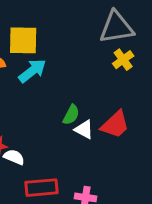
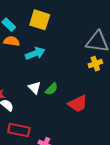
yellow square: (23, 40) -> (40, 20), moved
white triangle: (84, 129) -> (35, 88), moved

